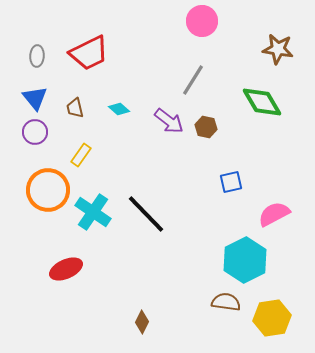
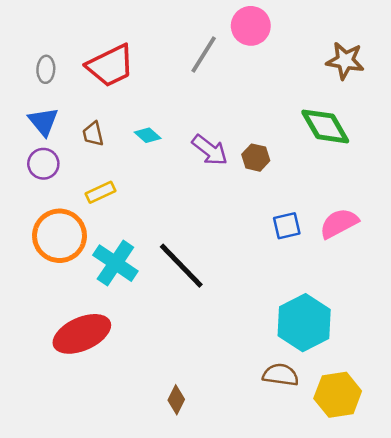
gray line: (193, 80) -> (204, 54), moved
yellow rectangle: (81, 155) -> (100, 192), turned 30
pink semicircle: (274, 214) -> (339, 223), moved
red ellipse: (66, 269) -> (82, 334), size x1.4

